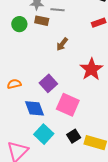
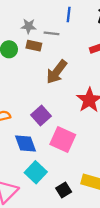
brown arrow: (62, 44) -> (57, 72), size x1.6
black square: (74, 136) -> (64, 190), moved

